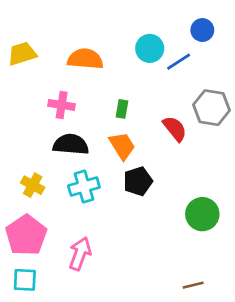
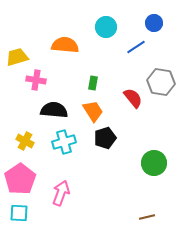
cyan circle: (150, 48) -> (106, 27), moved
yellow trapezoid: (22, 54) -> (17, 57), moved
pink cross: (62, 105) -> (36, 80), moved

